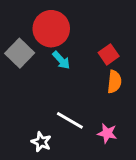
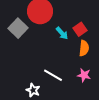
cyan arrow: (61, 60) -> (62, 33), moved
pink star: (107, 133) -> (84, 75), moved

